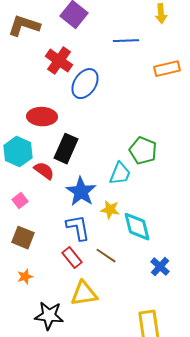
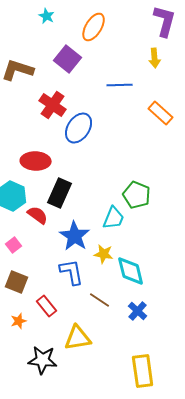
orange rectangle: (167, 69) -> (161, 113), turned 55
red rectangle: (72, 258) -> (47, 306), moved
blue cross: (160, 267) -> (138, 311), moved

